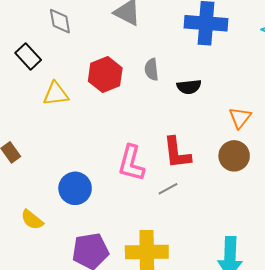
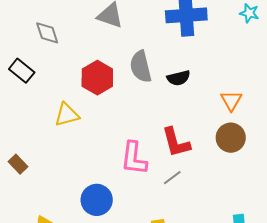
gray semicircle: (151, 69) -> (141, 67), size x1.5
yellow triangle: (56, 94) -> (67, 115), moved
blue circle: (75, 188) -> (97, 200), moved

